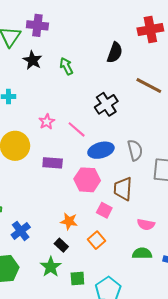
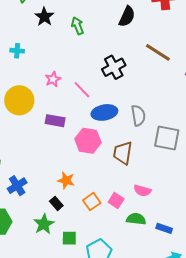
pink square: (104, 210) -> (116, 200), moved

